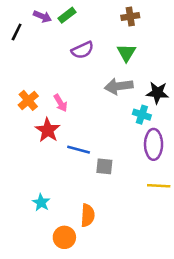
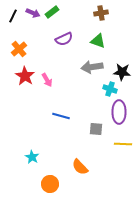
black line: (17, 32) -> (13, 16), moved
green triangle: (126, 53) -> (98, 41), turned -42
orange cross: (28, 100) -> (19, 49), moved
red star: (48, 130) -> (25, 76), moved
gray square: (104, 166) -> (96, 129), moved
orange semicircle: (88, 215) -> (80, 167), moved, turned 132

